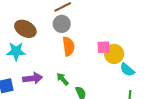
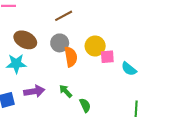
gray circle: (62, 24) -> (60, 43), moved
yellow circle: (114, 54) -> (95, 46), moved
cyan semicircle: (127, 70) -> (129, 69), moved

